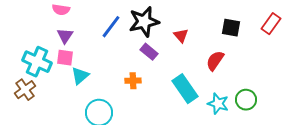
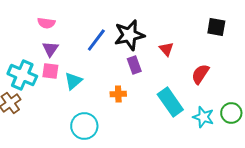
black square: (231, 28) -> (216, 27), moved
purple rectangle: (149, 52) -> (134, 65), turned 30
cyan triangle: (80, 76) -> (73, 81), moved

